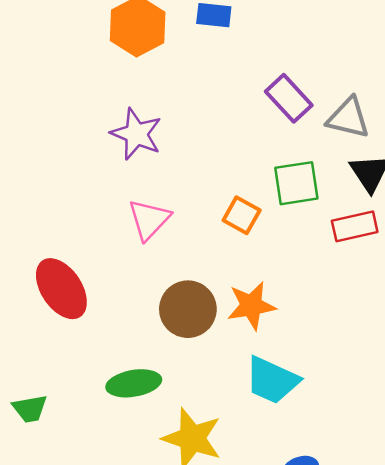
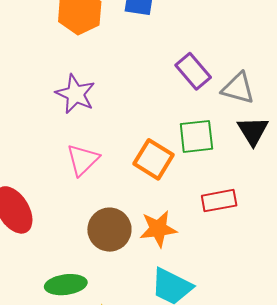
orange square: (242, 215) -> (153, 159), size x1.4
red rectangle: (355, 226) -> (219, 201), moved

